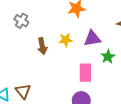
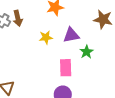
brown arrow: (42, 46) -> (18, 18), moved

